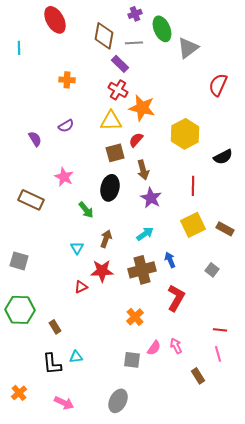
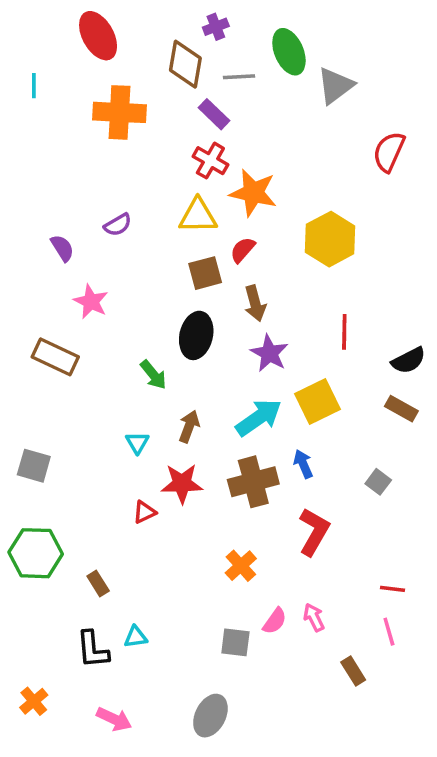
purple cross: (135, 14) -> (216, 27), moved
orange cross: (67, 80) -> (119, 112), moved, size x1.8
black semicircle: (223, 157) -> (409, 360), moved
pink star: (64, 177) -> (91, 302), moved
yellow square: (193, 225) -> (318, 401), moved
cyan arrow: (145, 234) -> (259, 418), size x1.5

